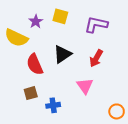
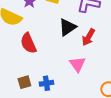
black triangle: (62, 54) -> (67, 27), moved
brown square: (31, 93) -> (24, 82), moved

